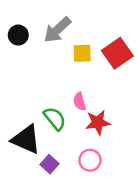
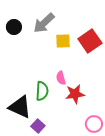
green semicircle: (55, 118) -> (42, 91), turned 42
pink circle: (90, 160) -> (94, 124), moved

